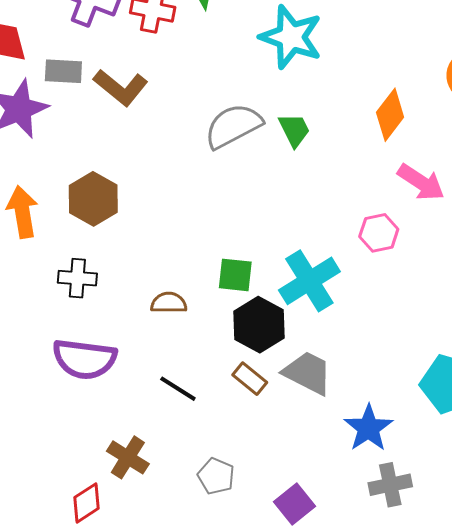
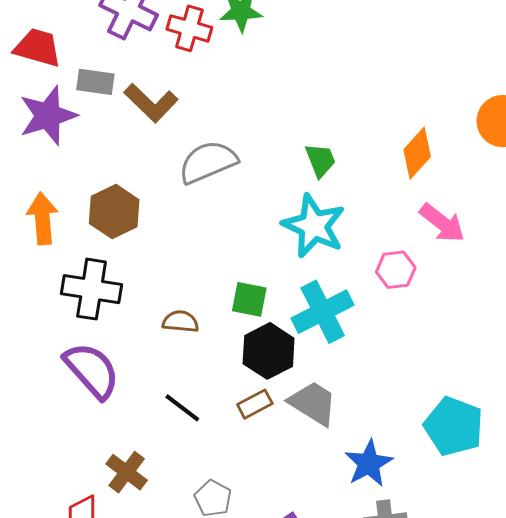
cyan star: (291, 37) -> (314, 226), moved
gray semicircle: (233, 126) -> (208, 162), moved
black cross: (77, 278) -> (92, 289), size x1.5
purple semicircle: (84, 359) -> (92, 370), turned -144
brown rectangle: (250, 379) -> (255, 404), turned -72

